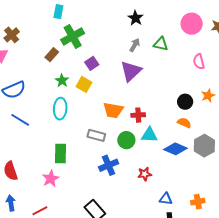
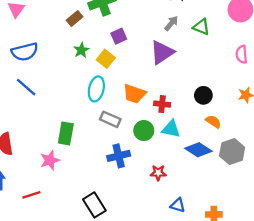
black circle: (185, 102) -> (203, 95), moved
cyan ellipse: (60, 109) -> (96, 89), moved

